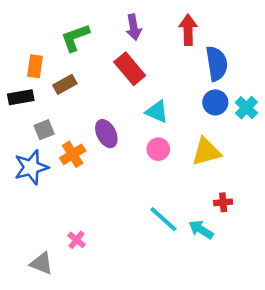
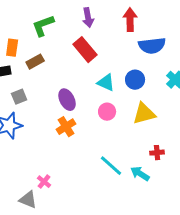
blue semicircle: (217, 64) -> (152, 46), turned 92
blue circle: (215, 102) -> (135, 80), moved
orange cross: (73, 154) -> (66, 127), moved
gray triangle: (42, 263) -> (28, 200), moved

